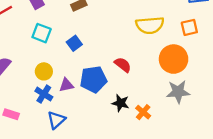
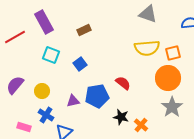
orange square: (189, 27) -> (173, 53), moved
yellow circle: (44, 71) -> (42, 91), moved
gray star: (178, 92) -> (172, 107), turned -30
blue cross: (44, 94) -> (46, 115), moved

